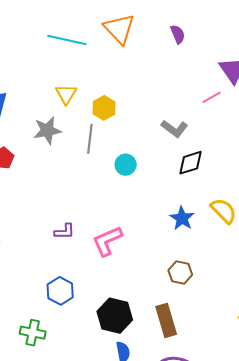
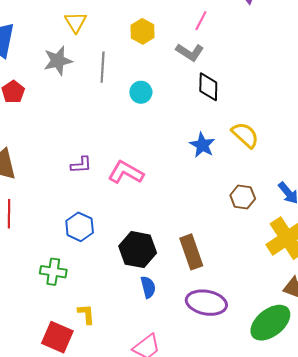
pink line: (212, 97) -> (201, 21), moved, turned -30
yellow hexagon: (104, 108) -> (142, 31), moved
black diamond: (191, 163) -> (208, 87), turned -68
pink L-shape: (107, 241) -> (126, 172), turned 56
brown hexagon: (180, 273) -> (243, 197), moved

